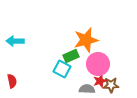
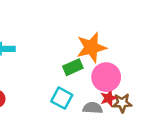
cyan square: (62, 69) -> (62, 98), moved

